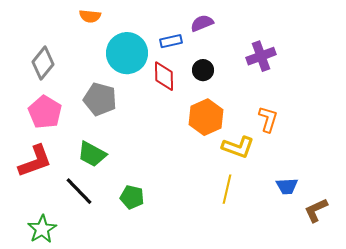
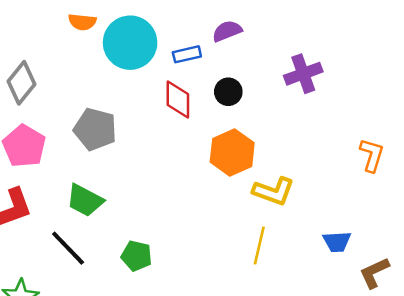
cyan circle: (127, 53) -> (130, 43), moved
orange L-shape: (268, 119) -> (372, 155), moved

